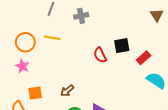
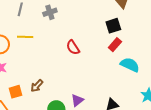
black square: (122, 46) -> (113, 26), moved
brown arrow: (67, 91) -> (37, 86), moved

